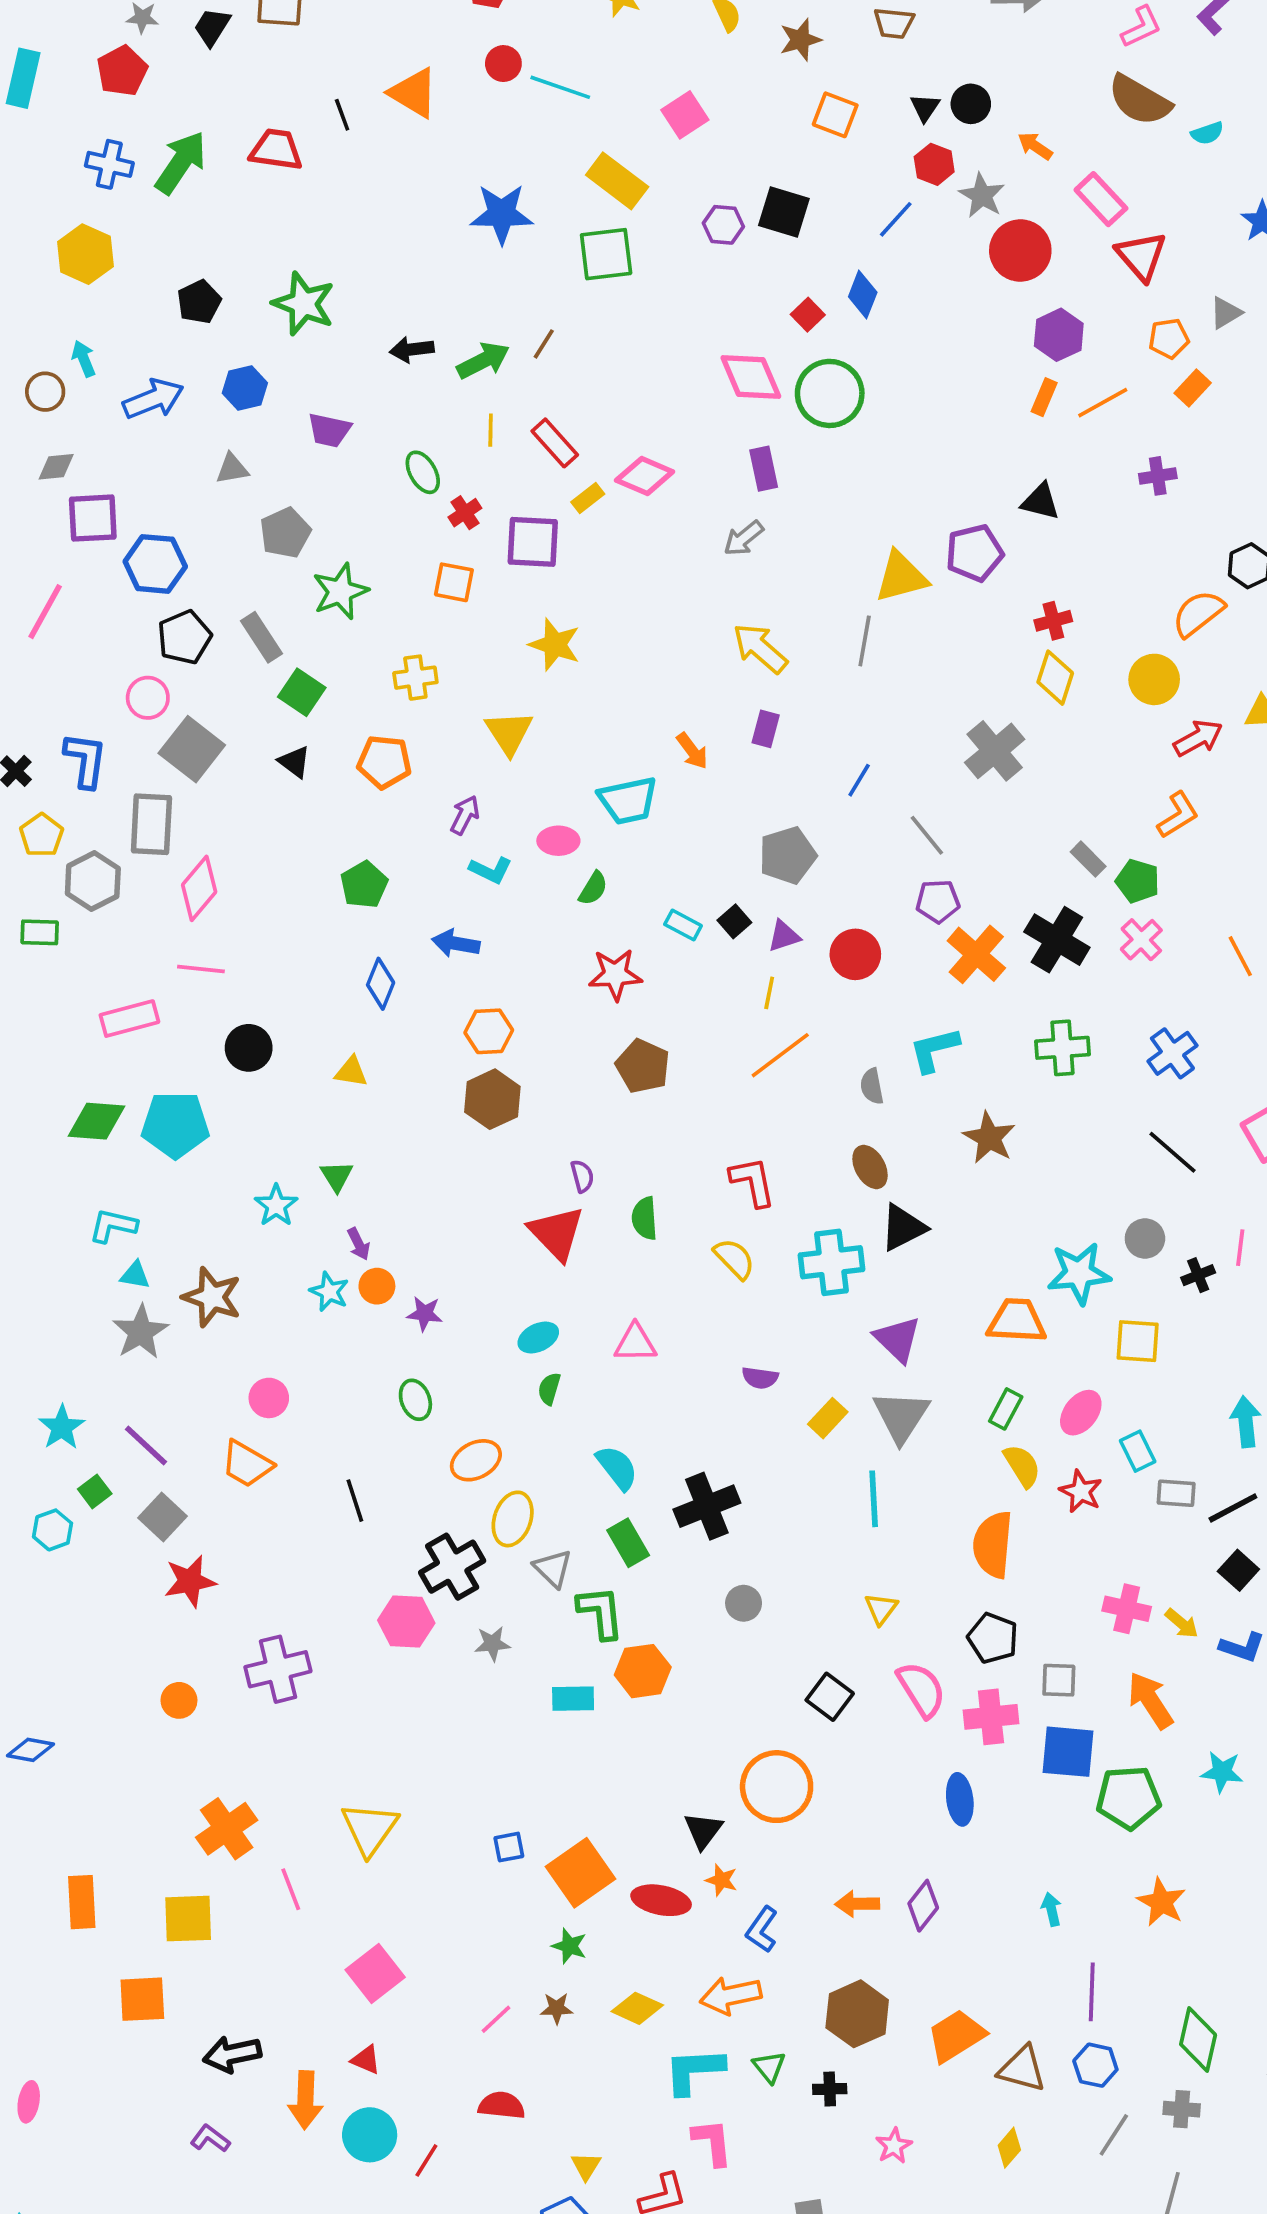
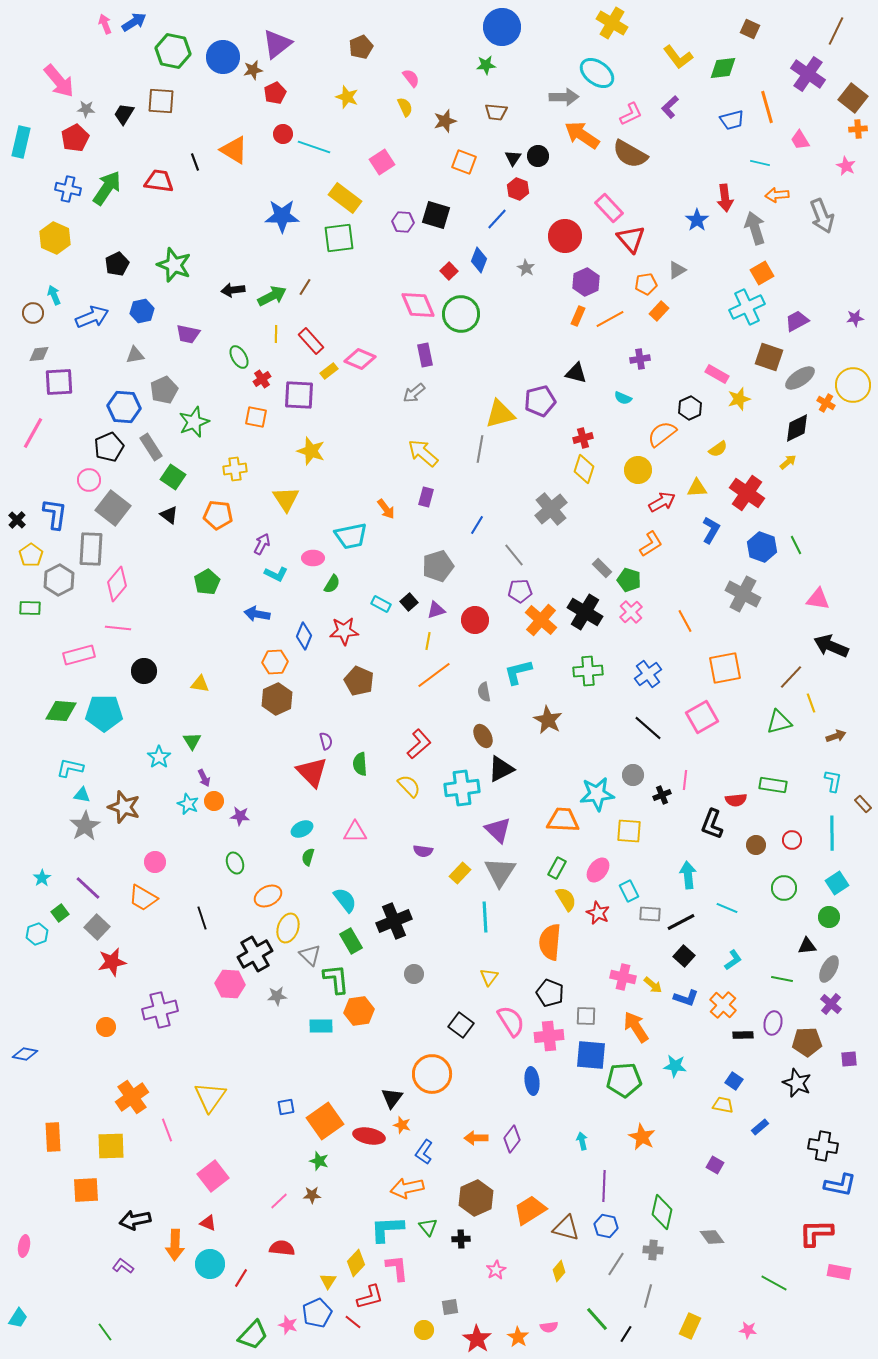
cyan semicircle: (1207, 133) -> (623, 398), moved, turned 42
orange arrow: (1035, 146) -> (582, 135), moved, size x1.8
gray star: (982, 196) -> (526, 268), moved, size x0.7
blue hexagon: (155, 564) -> (124, 407), moved
blue diamond: (381, 984) -> (304, 636), moved
red L-shape: (753, 1182) -> (419, 744), turned 60
cyan star: (62, 1427) -> (42, 878), size x0.7
yellow diamond: (637, 2008) -> (356, 1263), moved, turned -72

